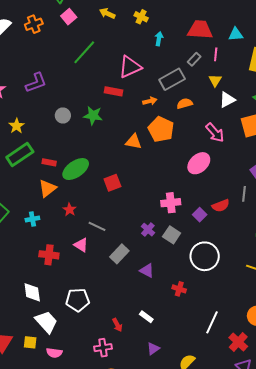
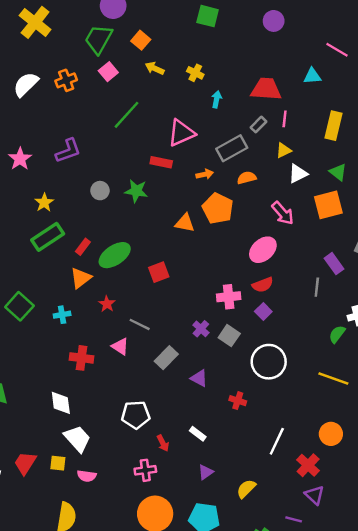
cyan triangle: (236, 34) -> (312, 76), moved
yellow triangle: (215, 80) -> (284, 150), turned 32
red rectangle: (49, 162) -> (83, 247), turned -64
red semicircle: (221, 206) -> (263, 285), moved
white pentagon: (78, 300) -> (136, 415), moved

